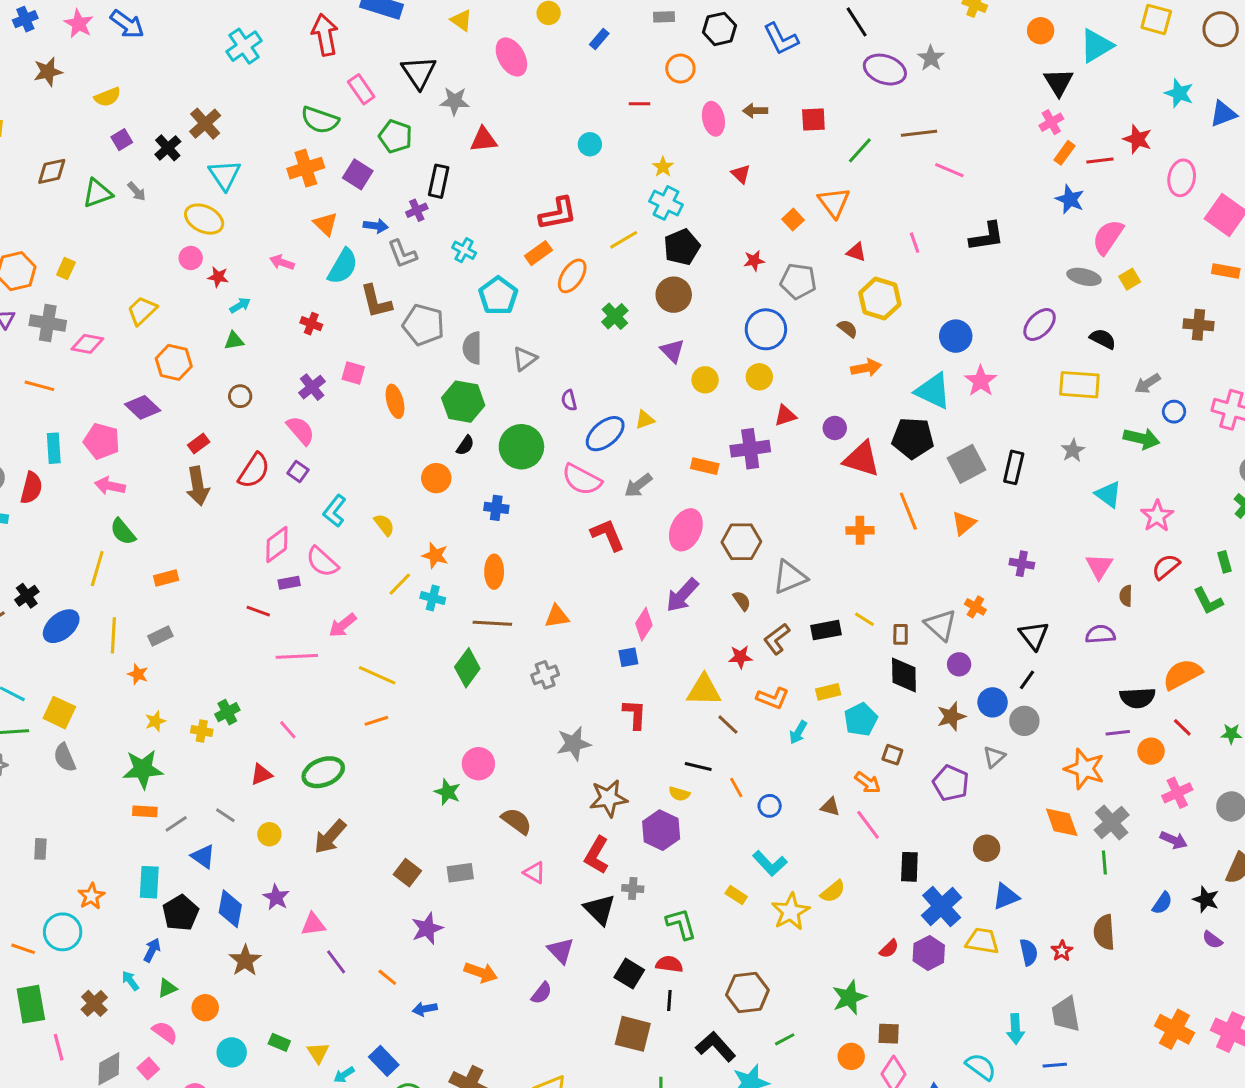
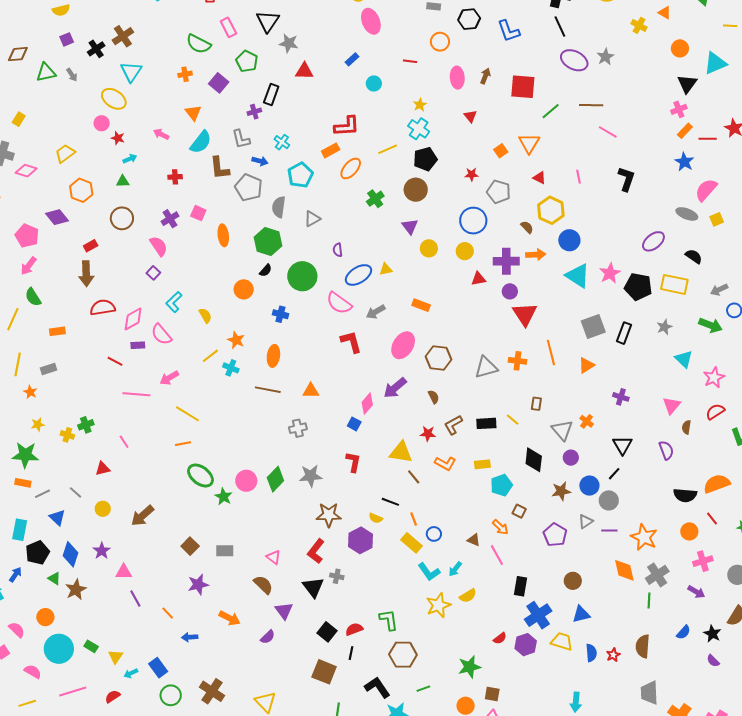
blue rectangle: (599, 39) -> (352, 59), moved
pink ellipse: (511, 57) -> (371, 21), moved
brown arrow: (755, 111) -> (485, 76), turned 105
red square: (813, 119) -> (523, 87), size x1.5
orange cross: (306, 168) -> (185, 74), size x0.6
blue arrow: (376, 226) -> (260, 161), moved
black L-shape: (987, 237) -> (626, 179), turned -70
red cross: (311, 324) -> (175, 177), turned -32
blue circle: (956, 336) -> (569, 240), moved
brown circle: (240, 396) -> (122, 218), size x1.5
black pentagon: (913, 438) -> (638, 287), moved
purple cross: (750, 449) -> (506, 261), moved
red triangle: (862, 459) -> (525, 314), turned 32
red semicircle: (254, 471) -> (103, 308), moved, turned -140
pink arrow: (110, 486) -> (29, 266), turned -72
gray triangle: (790, 577) -> (486, 367), moved
brown rectangle: (901, 634) -> (536, 404), moved
purple semicircle: (1100, 634) -> (666, 450), turned 66
blue square: (628, 657) -> (354, 424), turned 32
green diamond: (467, 668) -> (275, 479), moved
cyan arrow: (798, 732) -> (455, 569), moved
purple line: (1118, 733) -> (609, 531), moved
green ellipse: (323, 772) -> (200, 476), moved, turned 52
brown semicircle: (517, 821) -> (263, 585), moved
yellow rectangle: (736, 895) -> (411, 543), moved, size x1.5
green L-shape: (681, 924) -> (389, 620), moved
red semicircle: (669, 964) -> (354, 629), turned -36
green triangle: (167, 988) -> (54, 578), moved, turned 48
gray trapezoid: (1066, 1014) -> (649, 693), moved
cyan circle: (232, 1052) -> (59, 649), size x1.5

